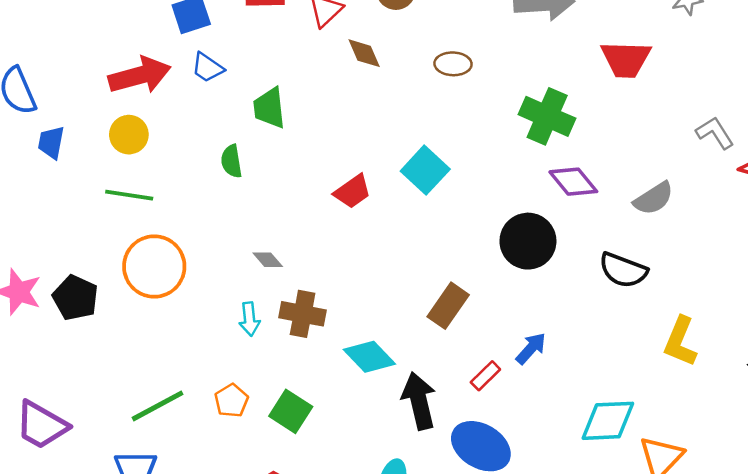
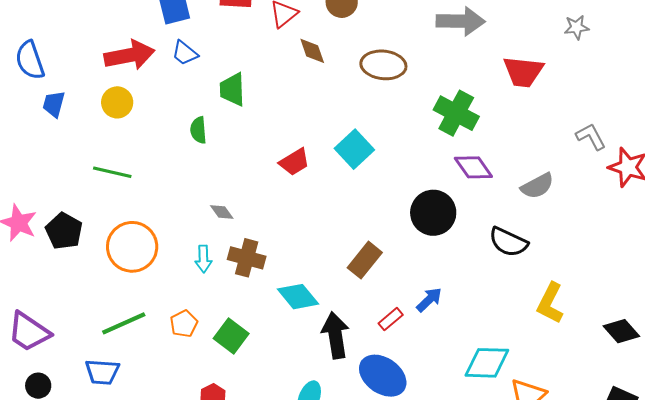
brown ellipse: (453, 64) -> (383, 65), size x1.5
green line: (129, 195) -> (112, 172), moved
orange circle: (154, 267) -> (132, 247), moved

